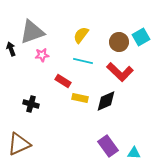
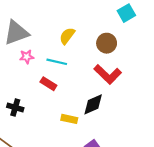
cyan square: (141, 37) -> (126, 13), moved
cyan line: (83, 61) -> (57, 62), moved
yellow rectangle: (80, 98) -> (69, 119), moved

